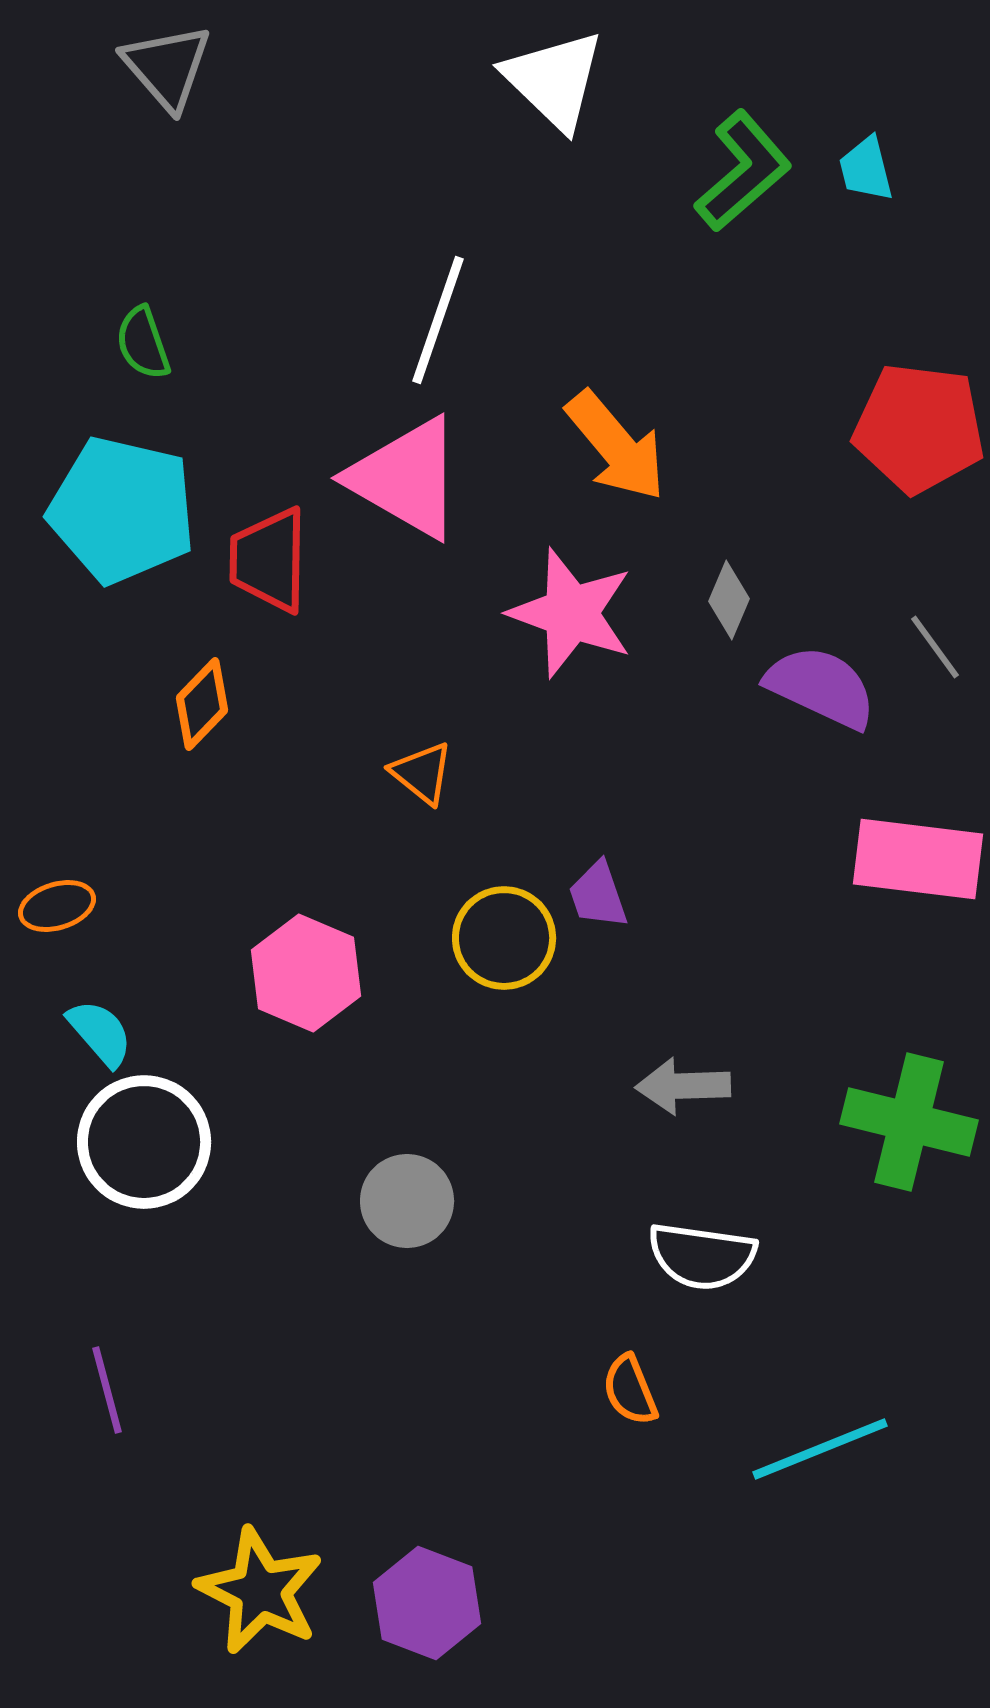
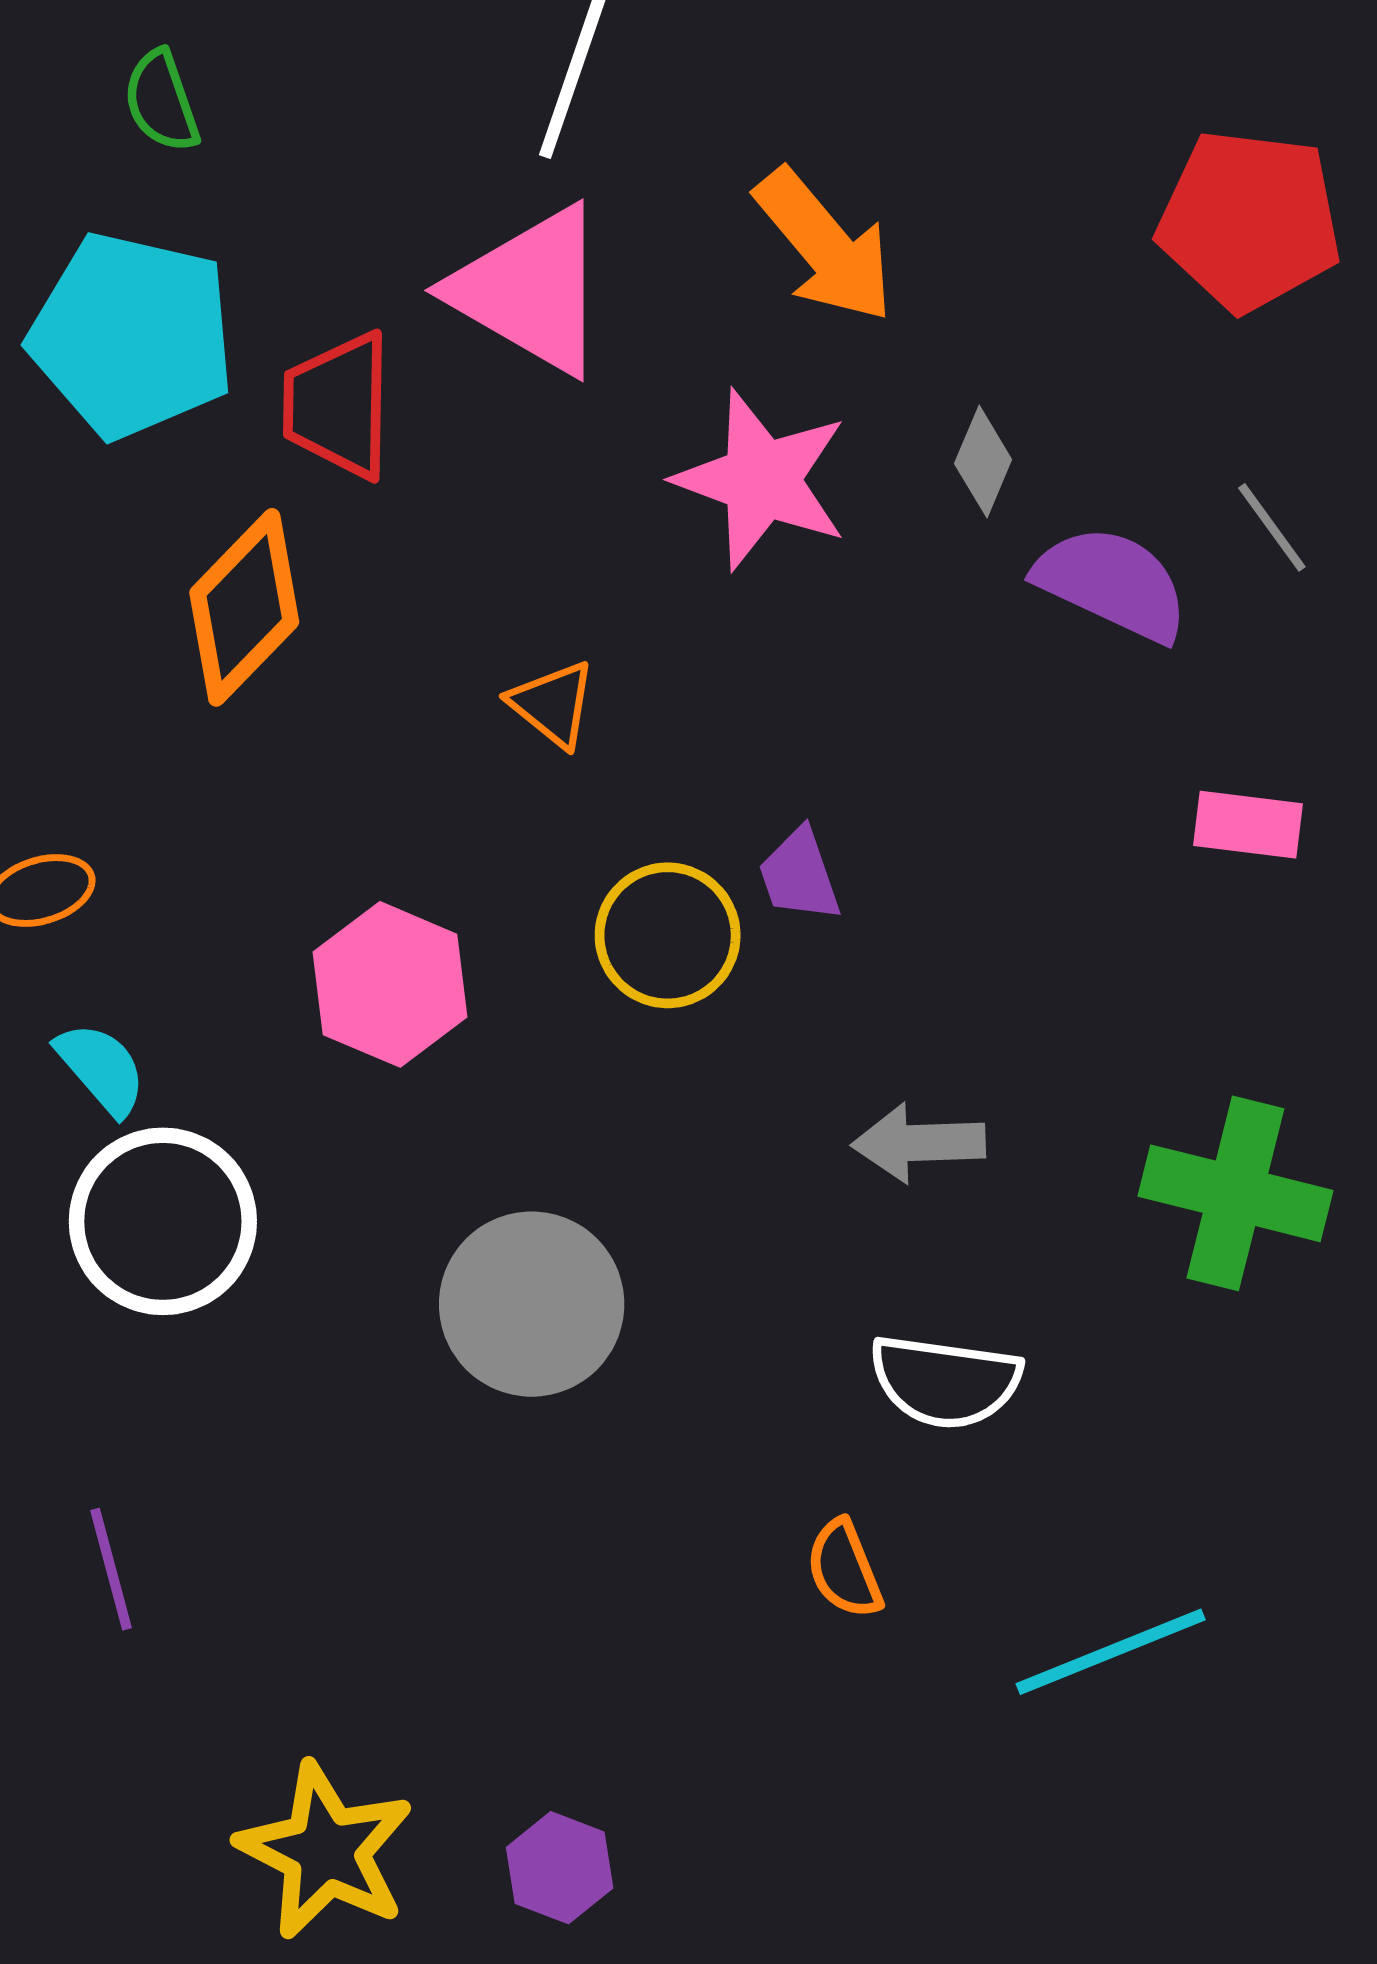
orange diamond: (202, 704) -> (244, 607), size x1.5
pink rectangle: (918, 859) -> (1248, 825), size x0.6
gray circle: (407, 1201) -> (532, 1304), size x1.4
purple hexagon: (427, 1603) -> (560, 1868), size x0.7

